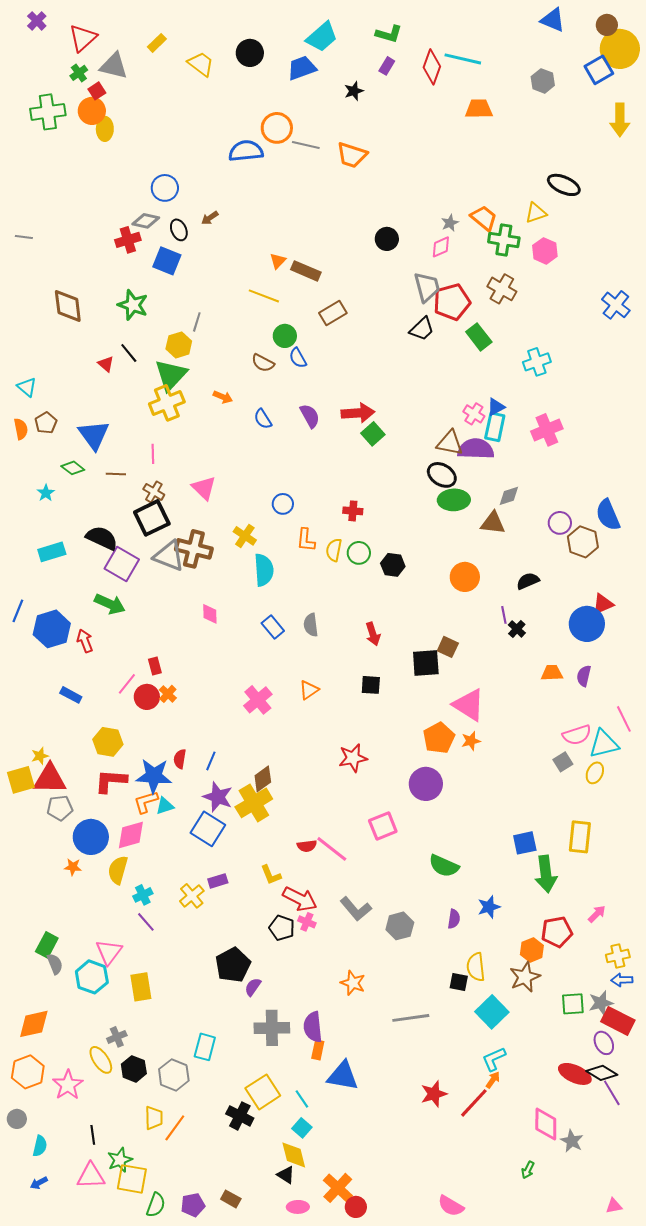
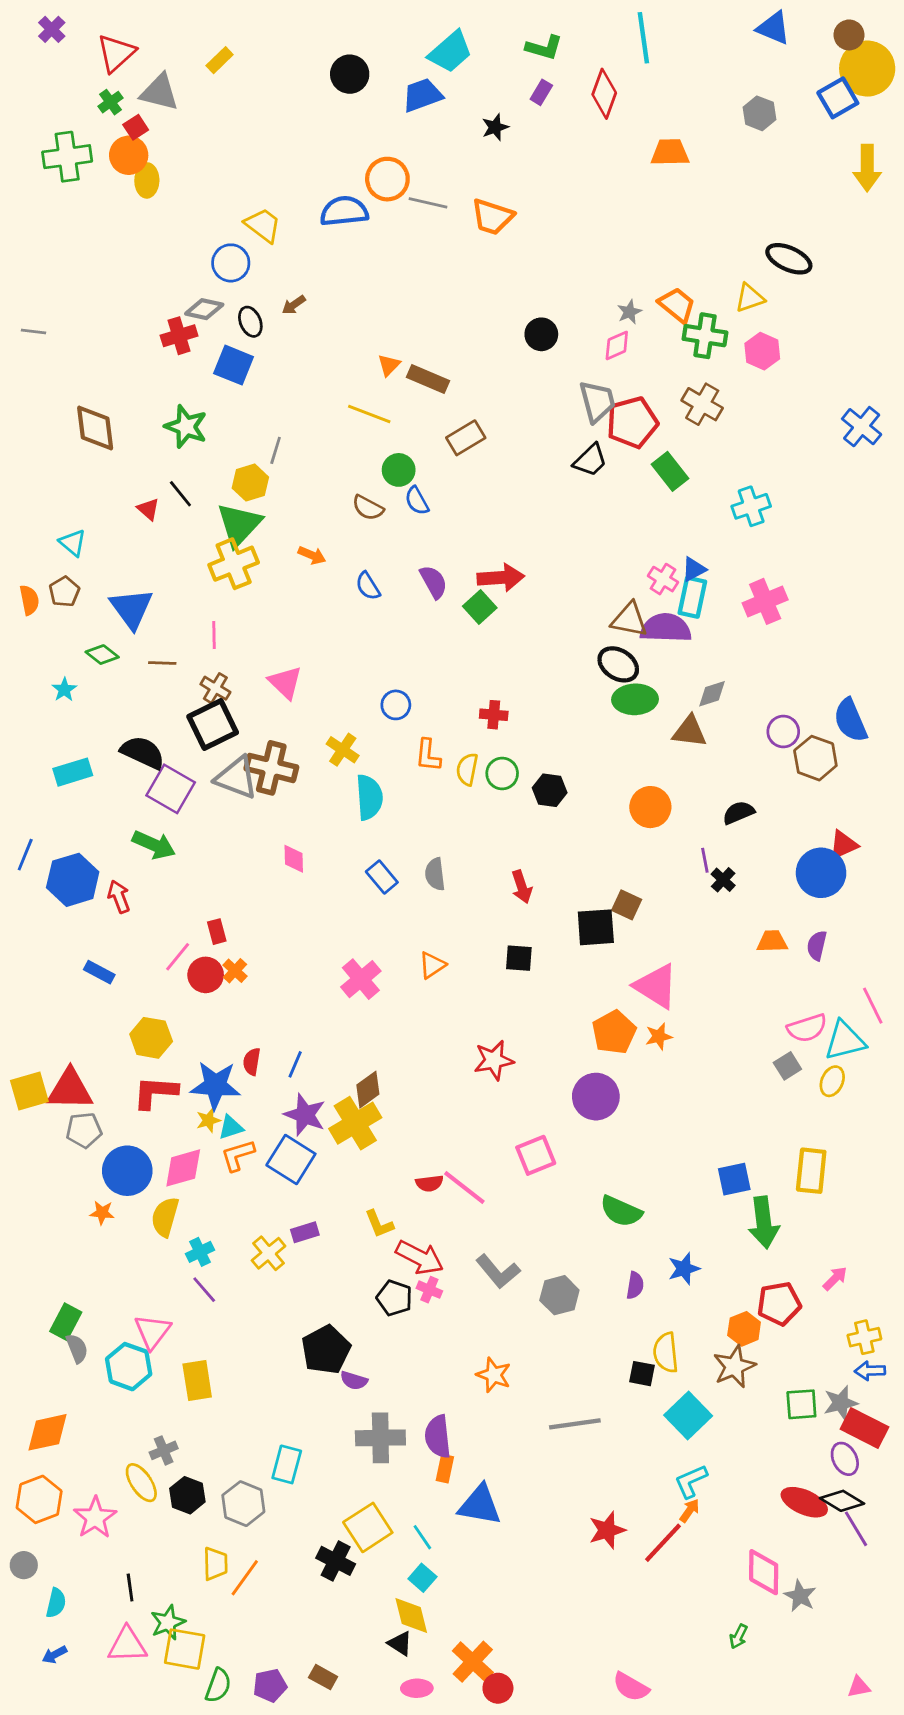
cyan line: (463, 59) -> (643, 38), moved, turned 69
yellow trapezoid: (201, 64) -> (263, 225), moved
cyan triangle: (27, 387) -> (73, 543), moved
green square: (373, 434) -> (480, 607), moved
yellow star: (40, 756) -> (208, 1120), moved
orange L-shape: (146, 802) -> (238, 1155), moved
purple semicircle: (253, 987) -> (354, 1381), turned -108

